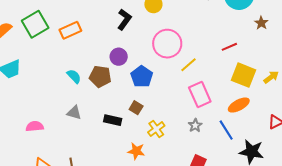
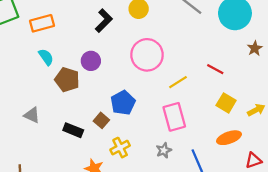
red line: (229, 47) -> (215, 69), turned 42
yellow line: (188, 65) -> (178, 82), moved
yellow square: (244, 75) -> (226, 103), size x0.7
cyan semicircle: (74, 76) -> (46, 57), moved
blue pentagon: (142, 77) -> (123, 103), moved
orange ellipse: (239, 105) -> (229, 138), moved

